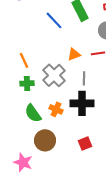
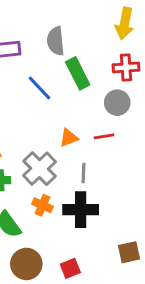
orange cross: (56, 109) -> (42, 205), moved
red square: (85, 143) -> (70, 268), moved

